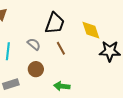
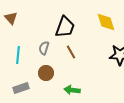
yellow diamond: (91, 30) -> (106, 22), moved
gray semicircle: (34, 44) -> (44, 48), turned -112

